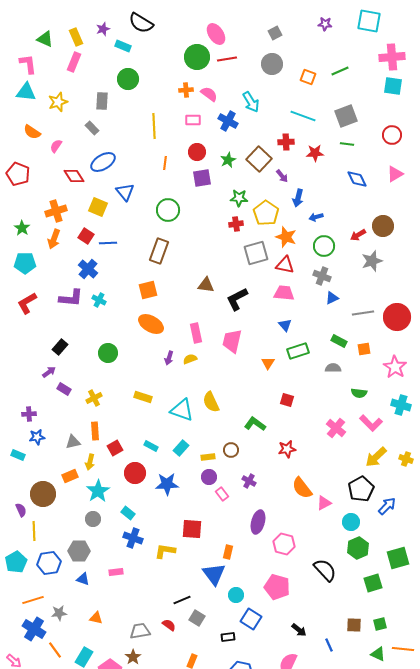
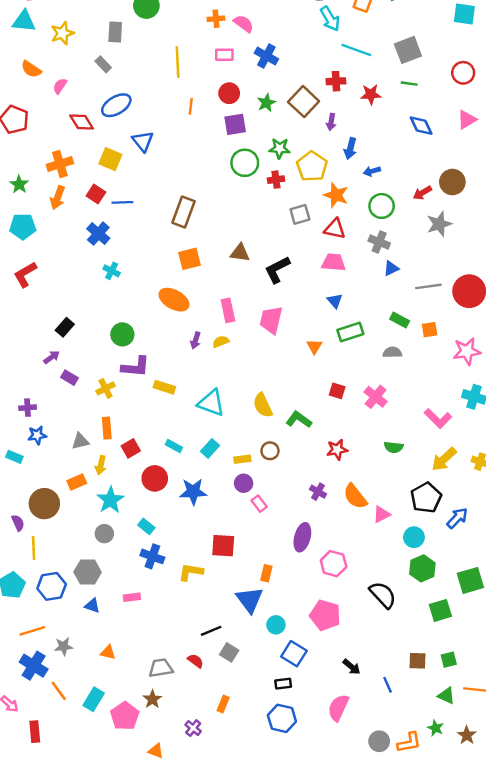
cyan arrow: (251, 102) -> (330, 19), moved
purple arrow: (282, 176) -> (331, 122), turned 48
green circle: (168, 210) -> (245, 163), moved
gray square: (256, 253) -> (300, 214), size x0.7
orange square: (148, 290) -> (190, 259), moved
purple L-shape: (71, 298) -> (136, 367), moved
pink star: (395, 367) -> (467, 351), turned 30
green semicircle: (359, 393) -> (394, 447), moved
yellow semicircle: (211, 402) -> (263, 405), moved
pink cross: (336, 428) -> (376, 397), moved
purple cross: (249, 481) -> (318, 492), moved
black rectangle: (228, 637) -> (283, 684), moved

